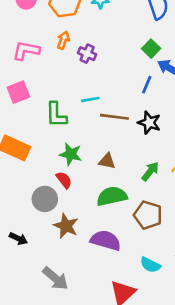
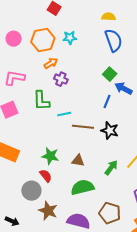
orange arrow: (63, 40) -> (51, 63), moved, turned 40
green L-shape: (56, 115) -> (41, 101), moved
brown pentagon: (148, 215) -> (110, 213), moved

